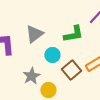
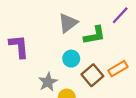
gray triangle: (34, 34) -> (68, 23), moved

